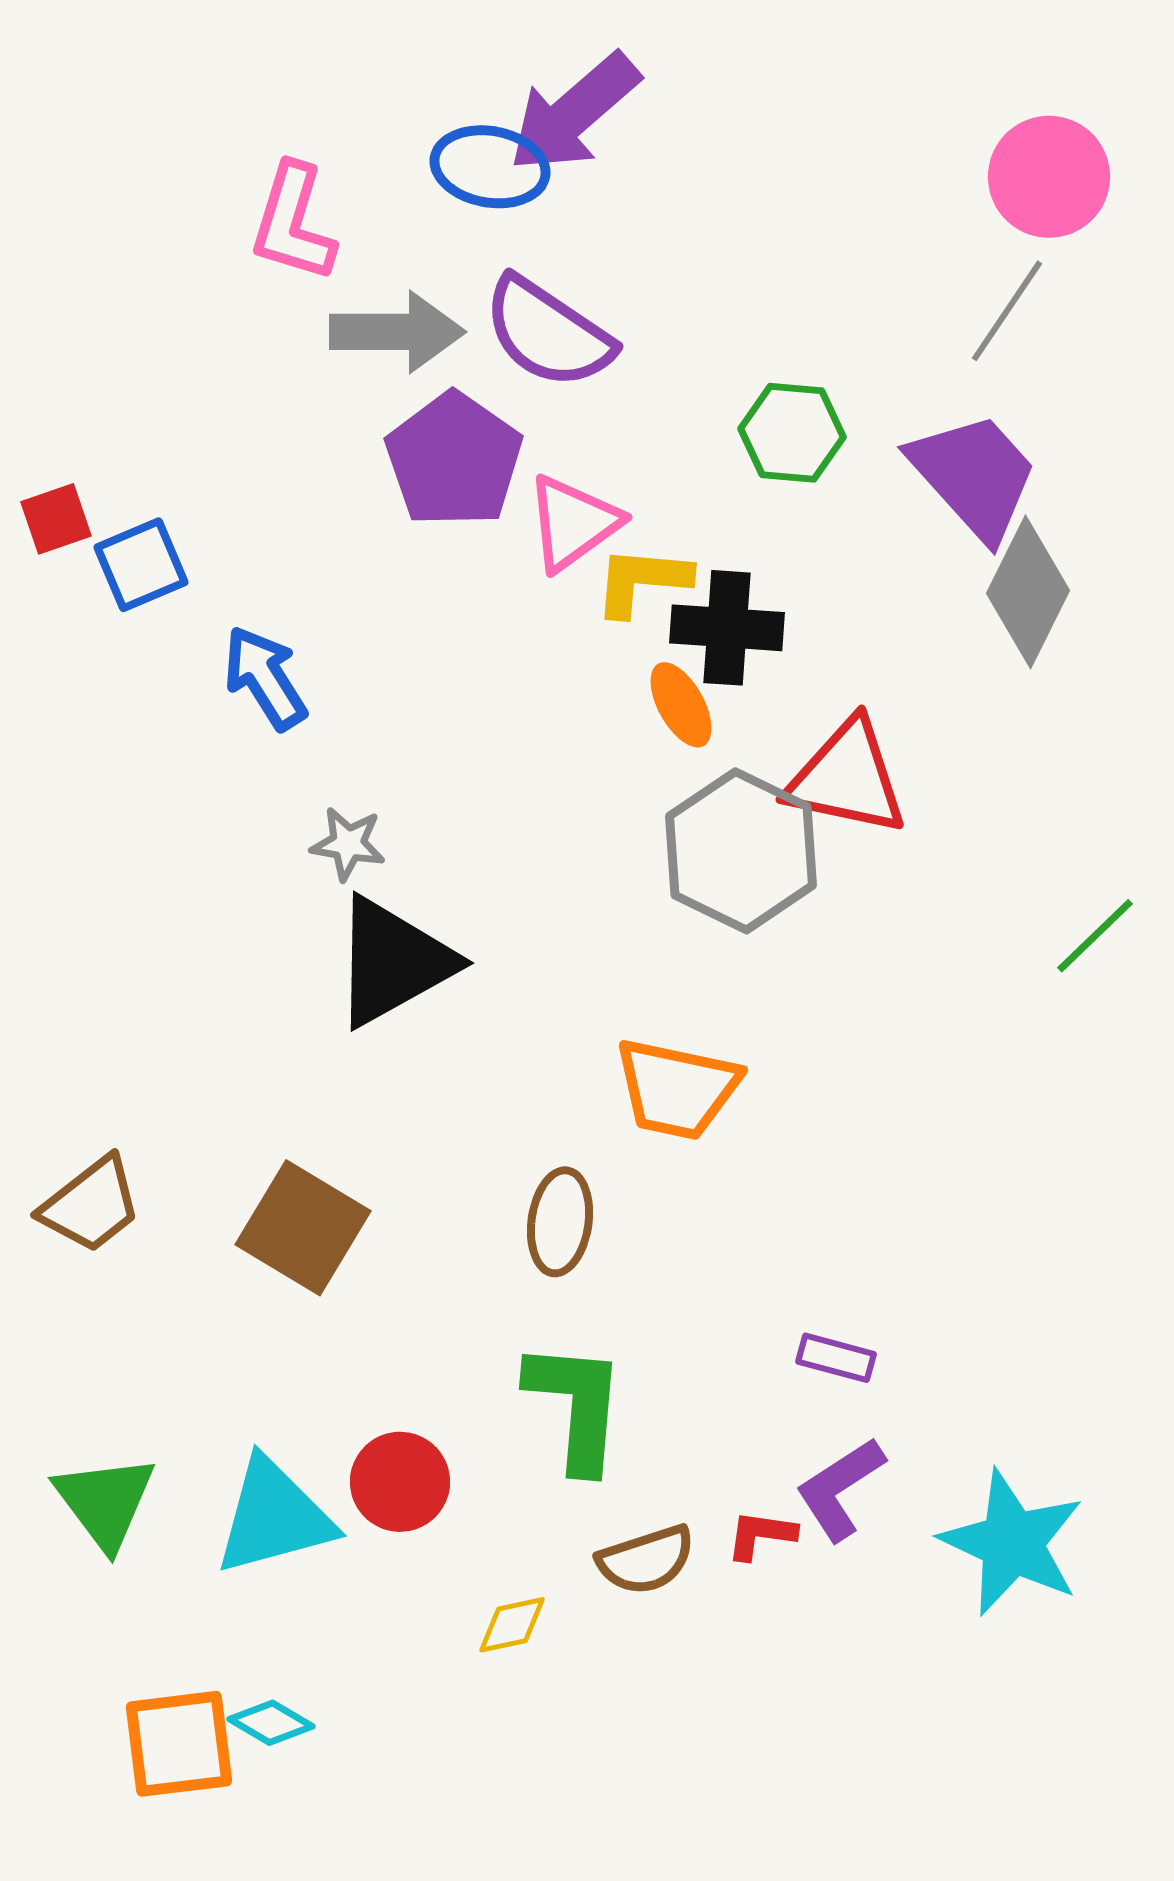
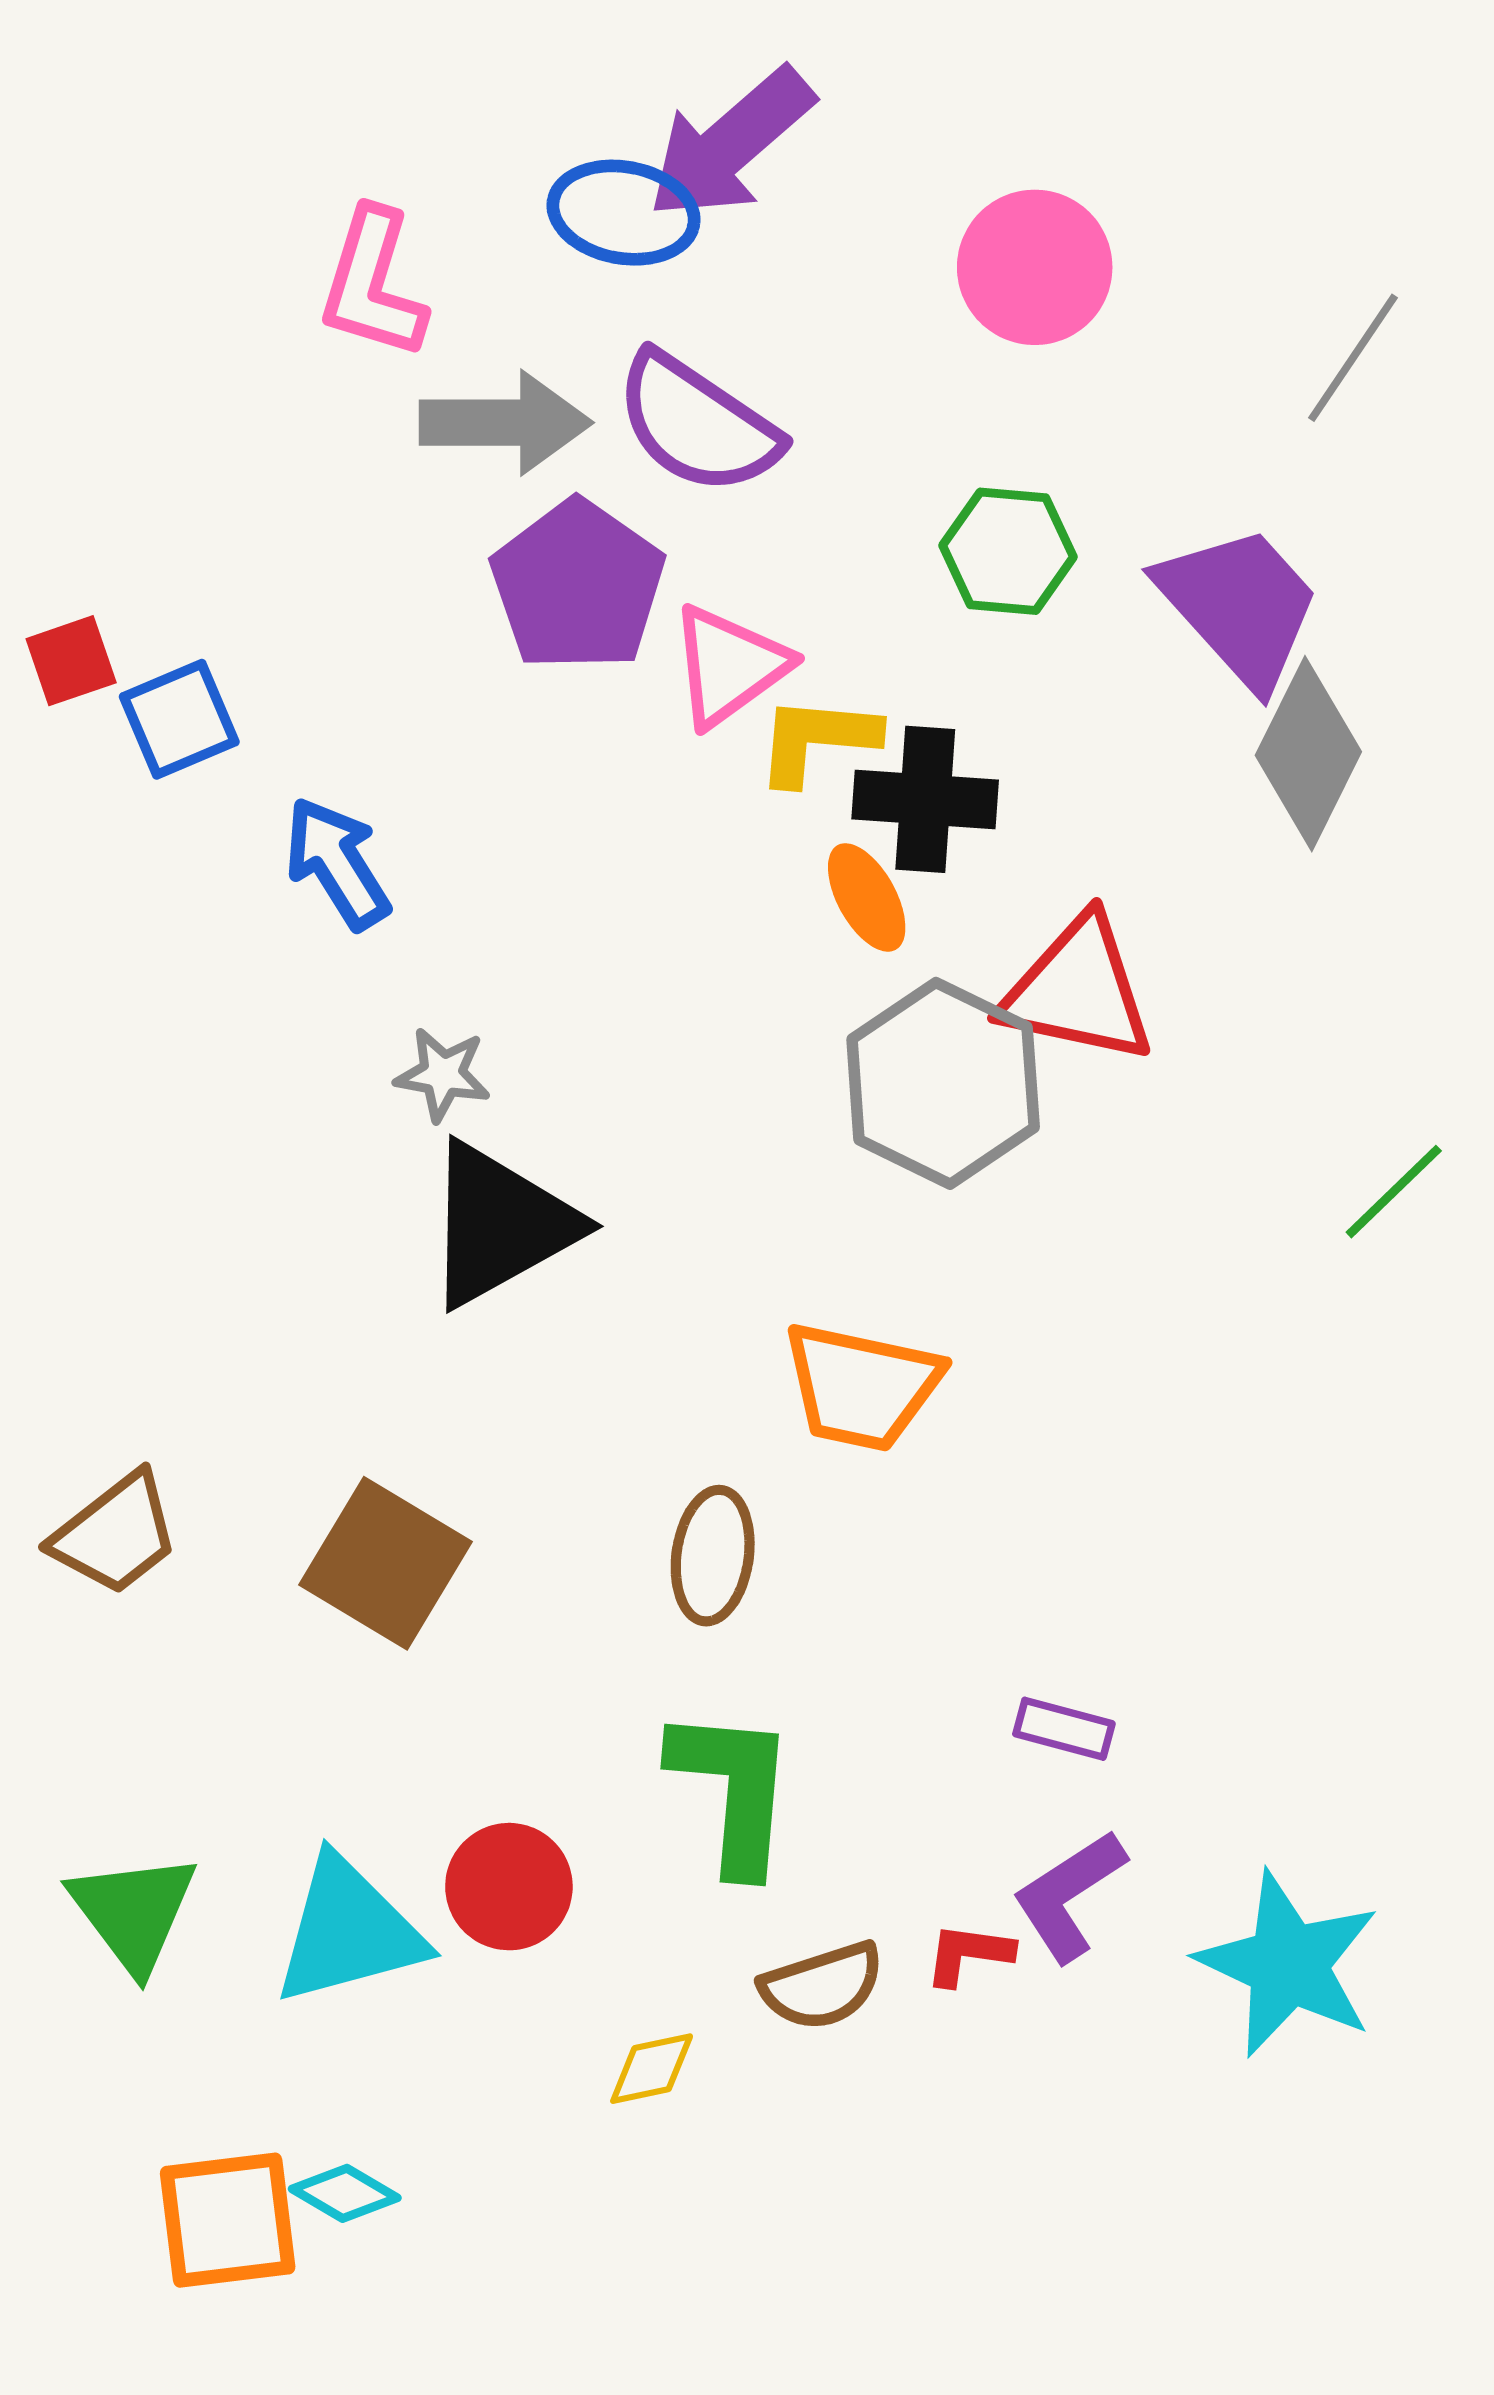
pink circle: (1049, 177) -> (1035, 267), moved
gray line: (1007, 311) -> (1353, 358), moved

